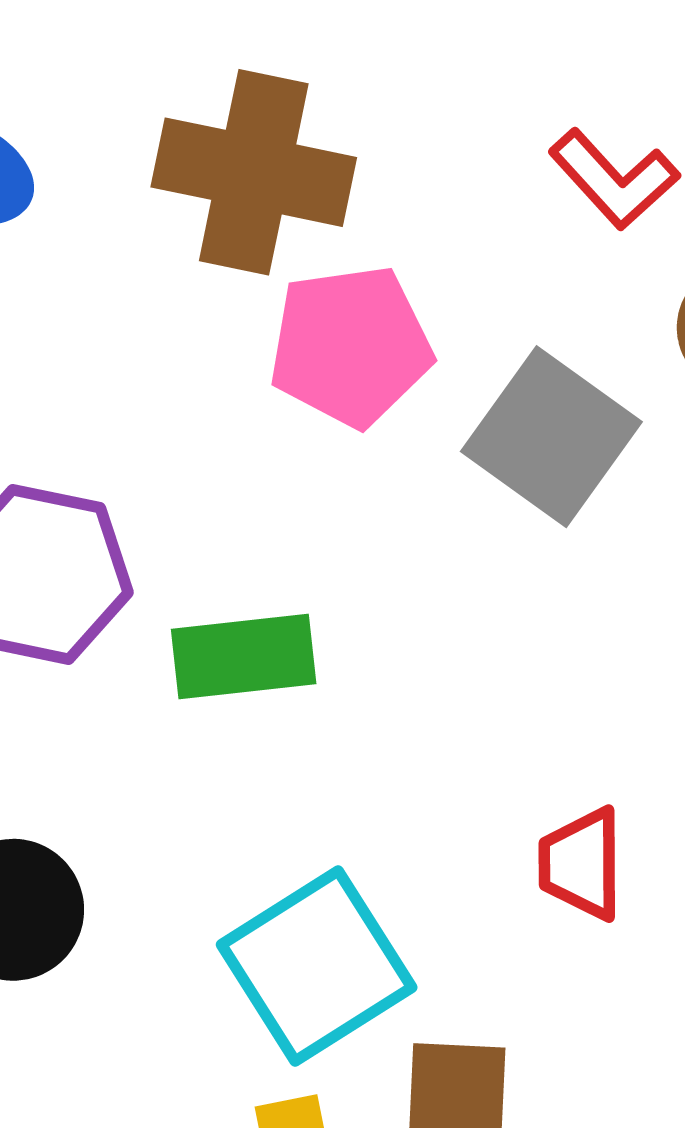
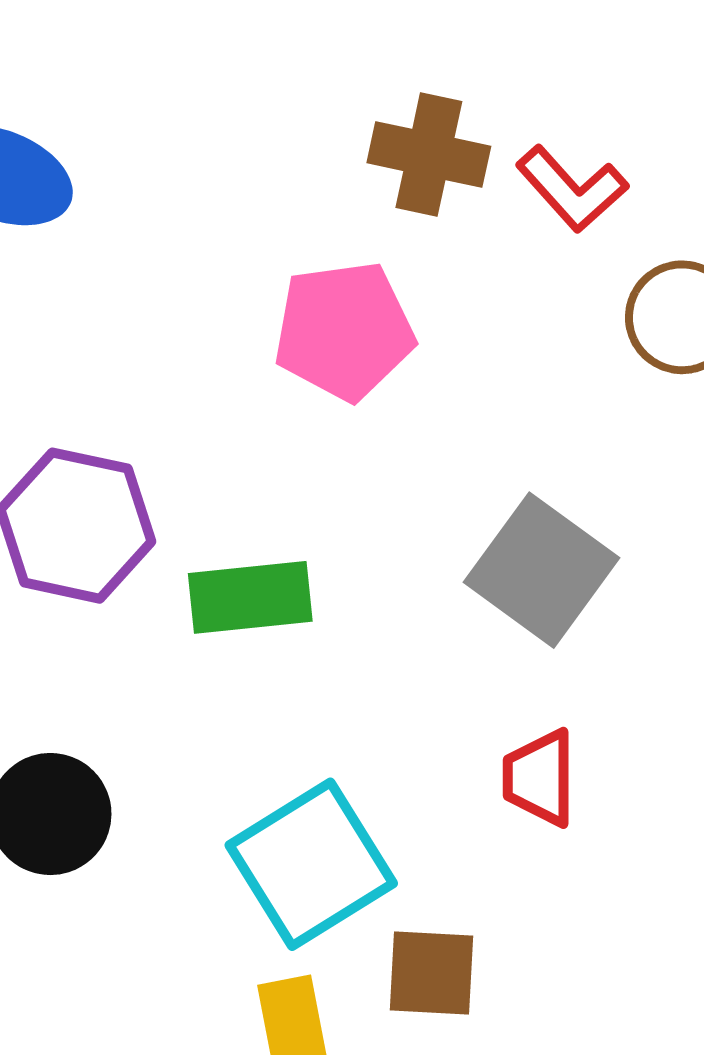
brown cross: (254, 172) -> (429, 155), moved, size x0.7
gray square: (551, 437) -> (541, 570), moved

